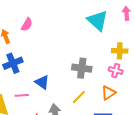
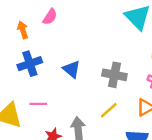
blue triangle: (42, 82) -> (72, 69), moved

